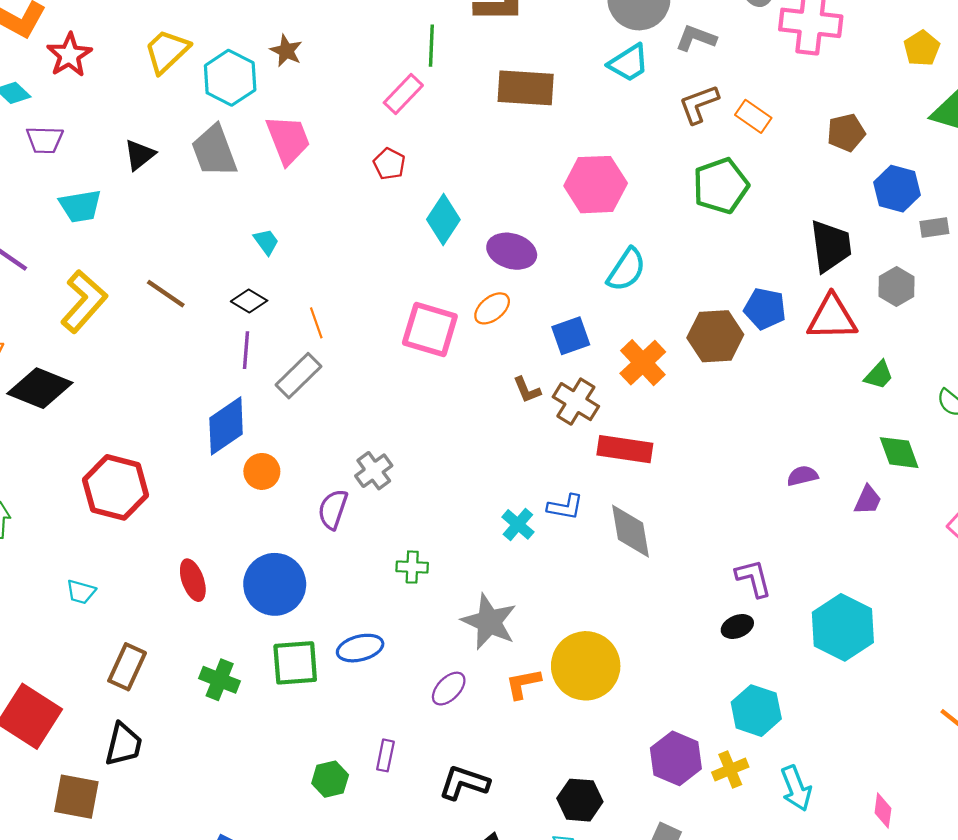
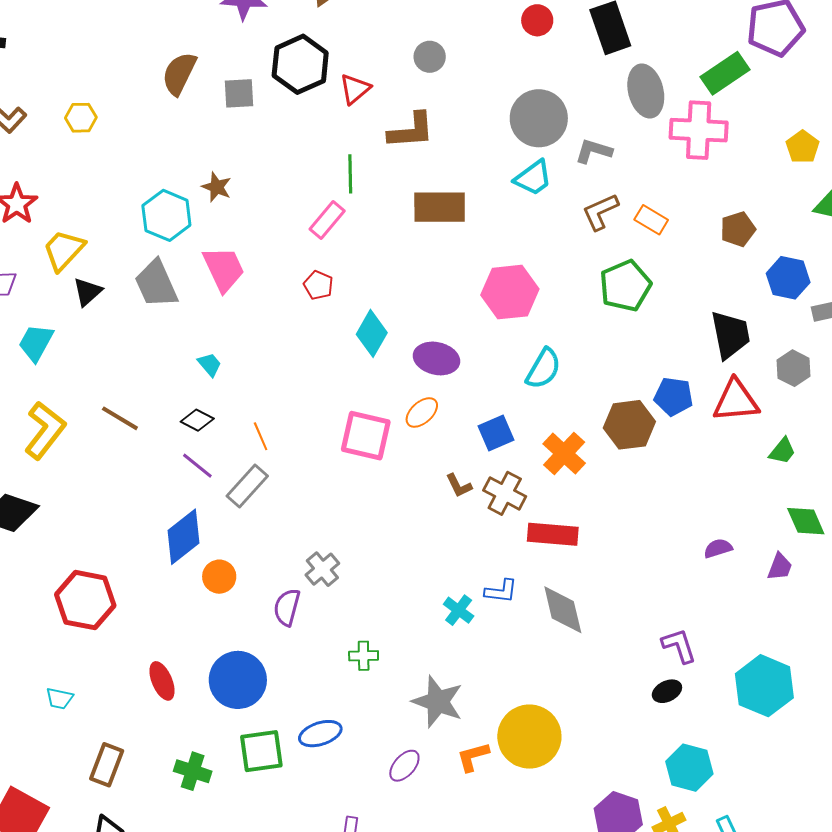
yellow trapezoid: (167, 51) -> (64, 250), moved
cyan trapezoid: (80, 206) -> (36, 343), turned 132
purple line: (246, 350) -> (197, 466), turned -52

